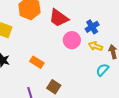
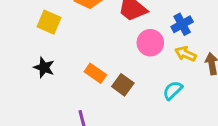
cyan semicircle: (102, 70) -> (173, 90), moved
brown square: (54, 87) -> (123, 85), moved

